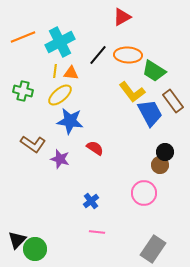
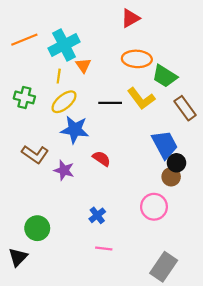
black line: (98, 55) -> (110, 103), moved, turned 50
orange triangle: (71, 73) -> (83, 65), moved, turned 49
blue trapezoid: (150, 113) -> (165, 145), moved
green circle: (35, 249) -> (37, 228), moved

